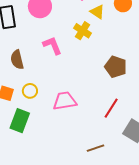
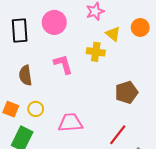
yellow cross: (83, 31) -> (96, 52), turned -30
brown pentagon: (116, 67) -> (127, 92), turned 30

